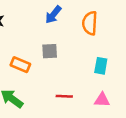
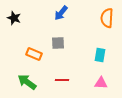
orange semicircle: (90, 23) -> (107, 18), moved
red line: (64, 96) -> (62, 80), moved

